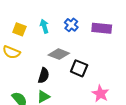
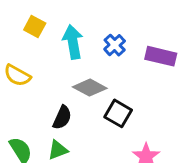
cyan arrow: (44, 26) -> (73, 42), size x1.5
yellow square: (19, 29) -> (35, 26), moved

